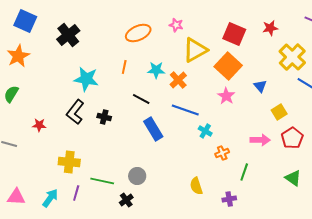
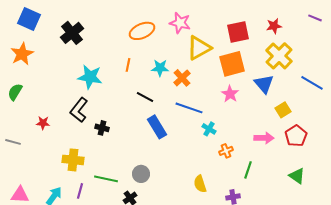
pink star: (176, 25) -> (180, 23), size x1.5
red square: (234, 34) -> (238, 32), turned -35
yellow cross: (292, 57) -> (279, 56), moved
orange square: (228, 66) -> (232, 64), turned 32
blue triangle: (260, 86) -> (264, 84), size x1.5
black cross: (104, 117) -> (102, 128), moved

